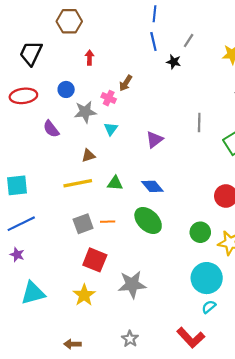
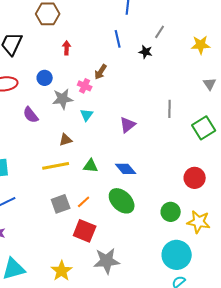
blue line: (153, 42) -> (118, 39), moved
orange line: (108, 222) -> (84, 202), turned -40
red square: (95, 260) -> (85, 231), moved

